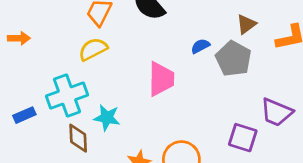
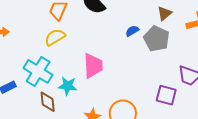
pink trapezoid: (161, 79) -> (93, 66), moved
cyan cross: (67, 95) -> (38, 71), turned -36

